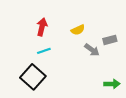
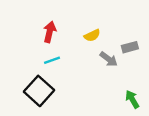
green arrow: (112, 84) -> (132, 99), turned -119

